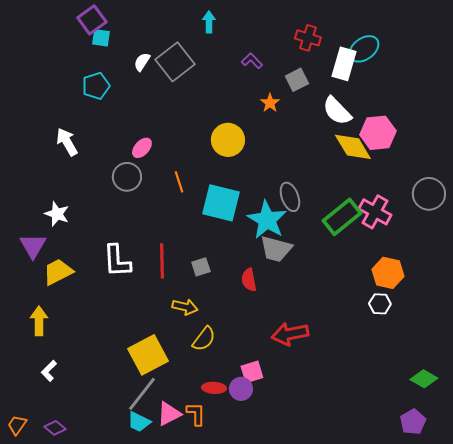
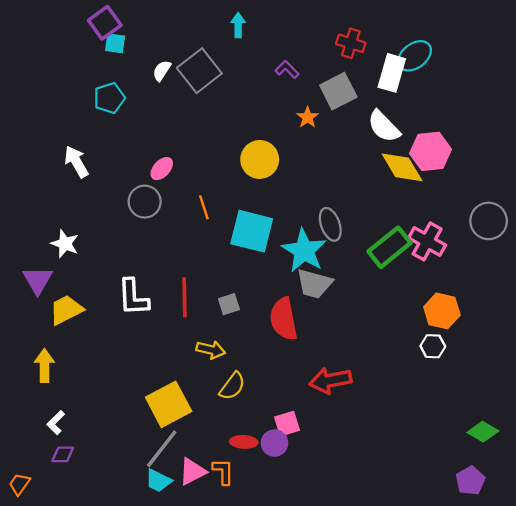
gray square: (297, 80) -> (338, 91), size x1.4
red semicircle: (249, 280) -> (284, 319), size x1.6
purple diamond: (55, 428) -> (63, 454), moved, turned -40

